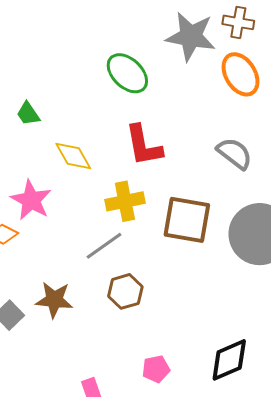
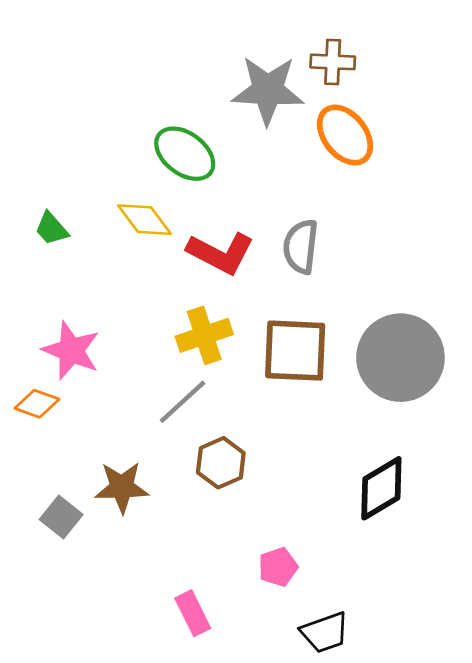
red L-shape: (144, 146) -> (221, 253), turned -45
gray semicircle: (234, 153) -> (301, 247), moved, turned -114
yellow diamond: (73, 156) -> (144, 220), moved
black diamond: (229, 360) -> (381, 488), moved

